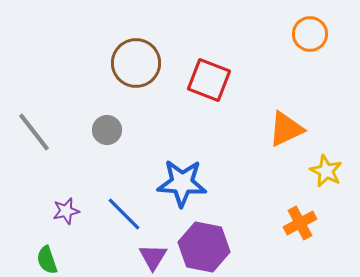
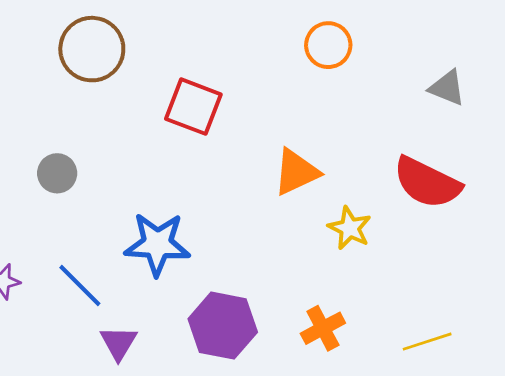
brown circle: (136, 63) -> (92, 49), moved
orange cross: (300, 223) -> (323, 328), moved
purple hexagon: (204, 247) -> (223, 326), moved

